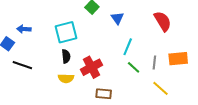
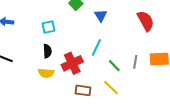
cyan square: (66, 32) -> (49, 27), size x0.6
cyan line: (128, 47) -> (96, 47), moved
yellow line: (160, 88) -> (111, 88), moved

